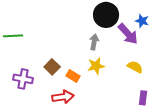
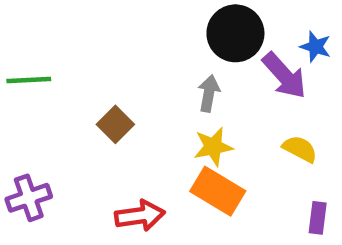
brown square: (52, 67) -> (115, 124), moved
orange rectangle: (73, 76) -> (218, 191), moved, size x1.6
purple cross: (23, 79) -> (29, 198), moved, turned -30

